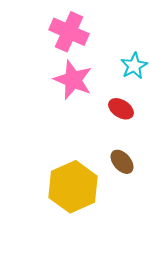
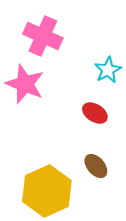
pink star: (73, 80) -> (25, 84), moved

